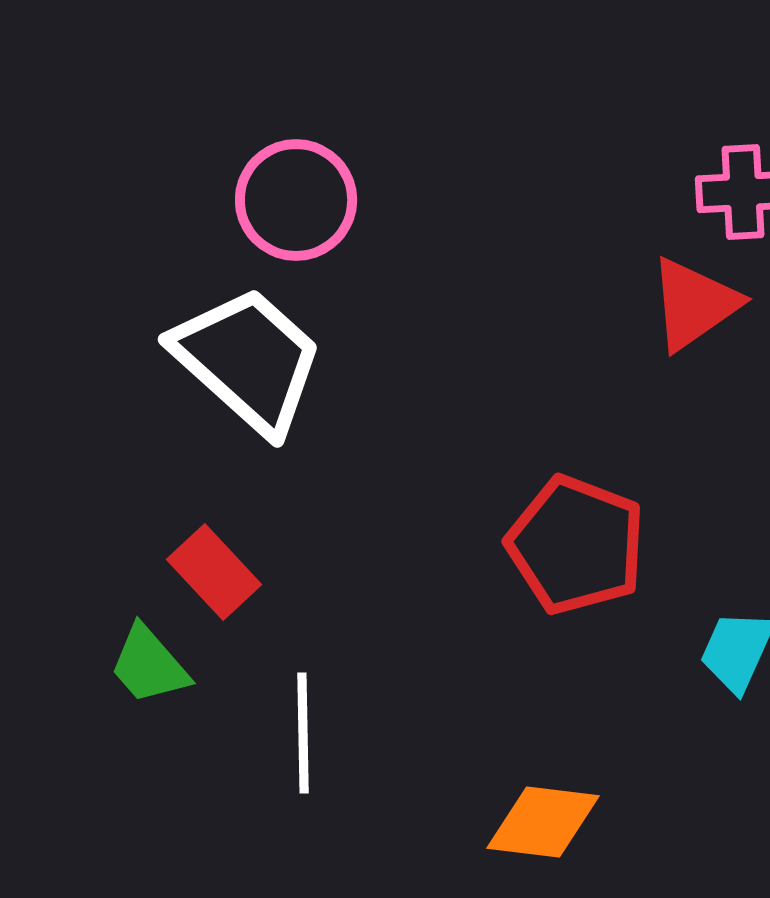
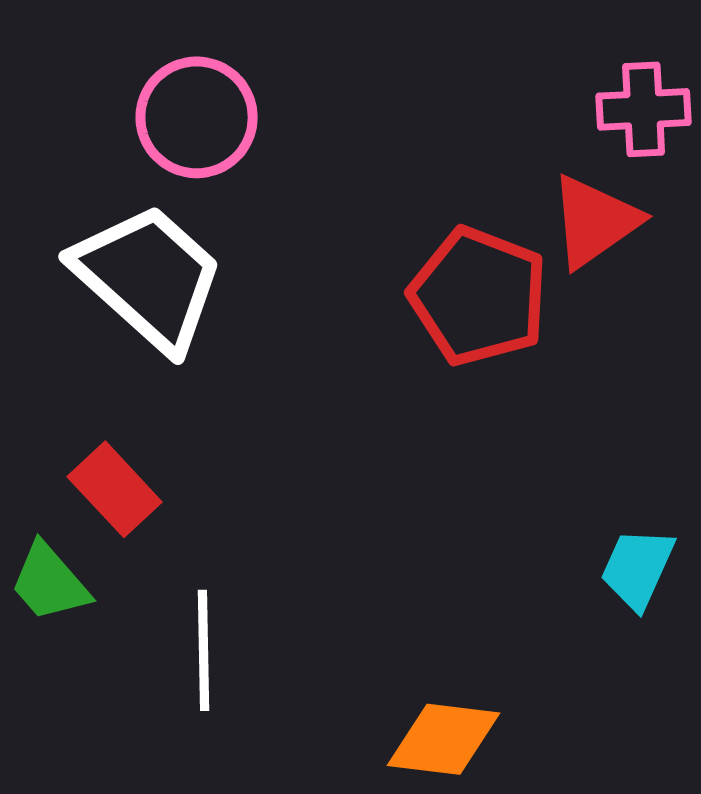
red pentagon: (576, 545) -> (479, 296), moved

